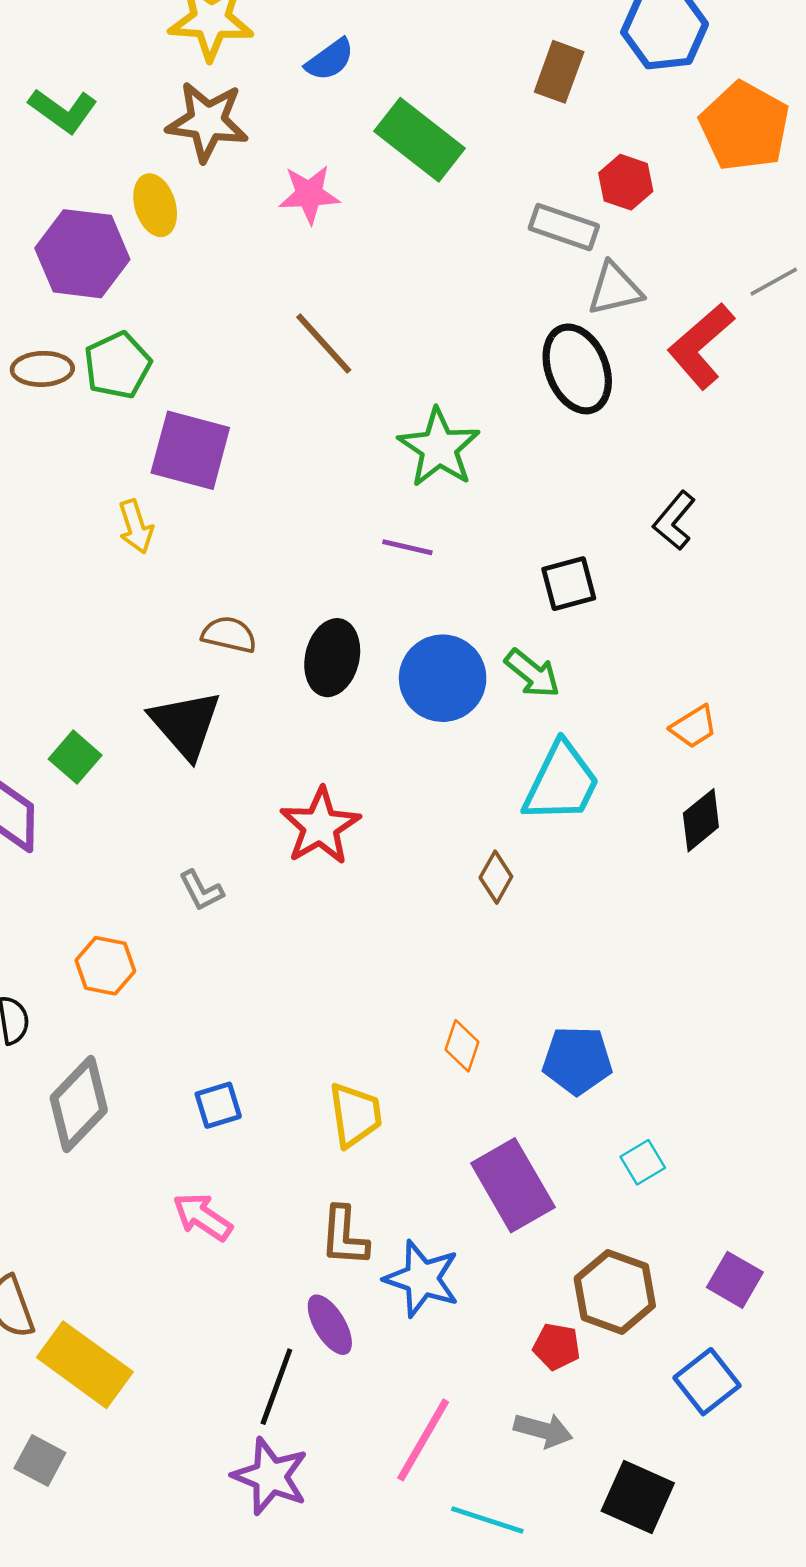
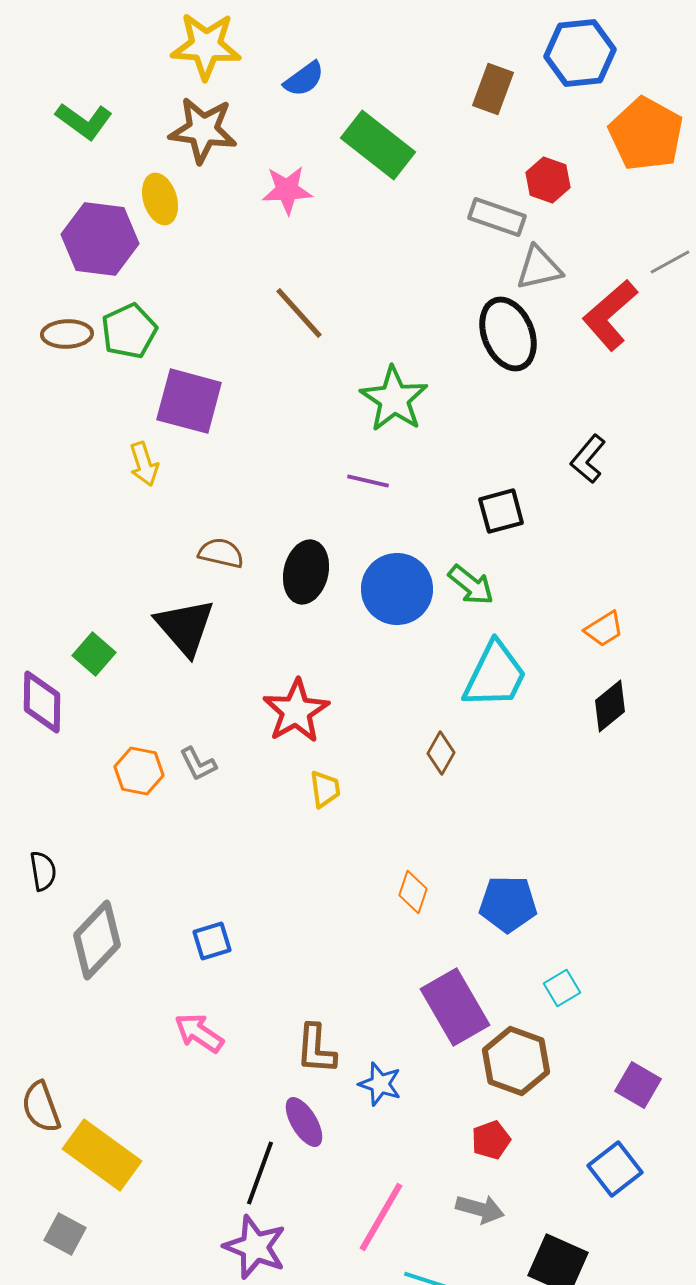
orange hexagon: (105, 966) -> (139, 771), moved
yellow trapezoid: (355, 1115) -> (325, 789), moved, size x0.7
blue star: (422, 1279) -> (380, 1084), size x0.7
brown hexagon: (615, 1292) -> (516, 1061), moved
red pentagon: (557, 1347) -> (491, 1140), turned -30

